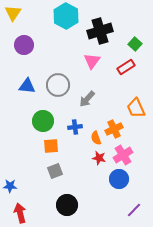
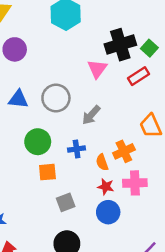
black cross: (100, 31) -> (120, 45), moved
pink cross: (123, 155) -> (135, 183), turned 30
gray square: (55, 171) -> (66, 202), moved
blue circle: (119, 179) -> (108, 212), moved

